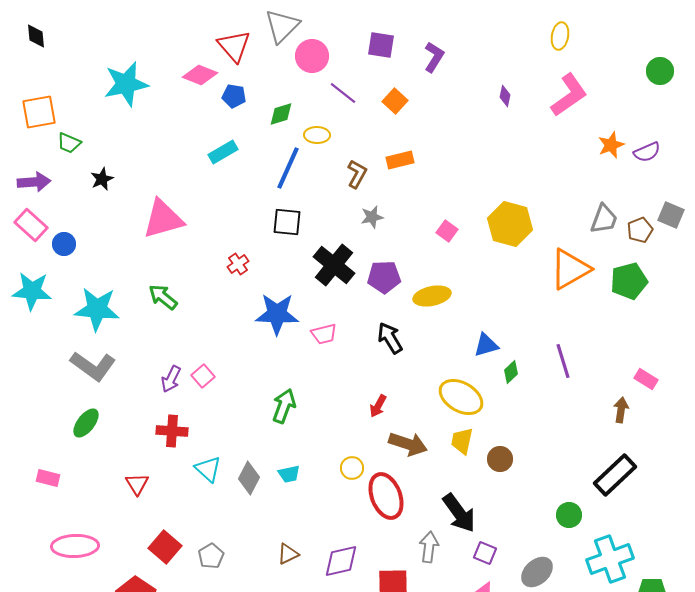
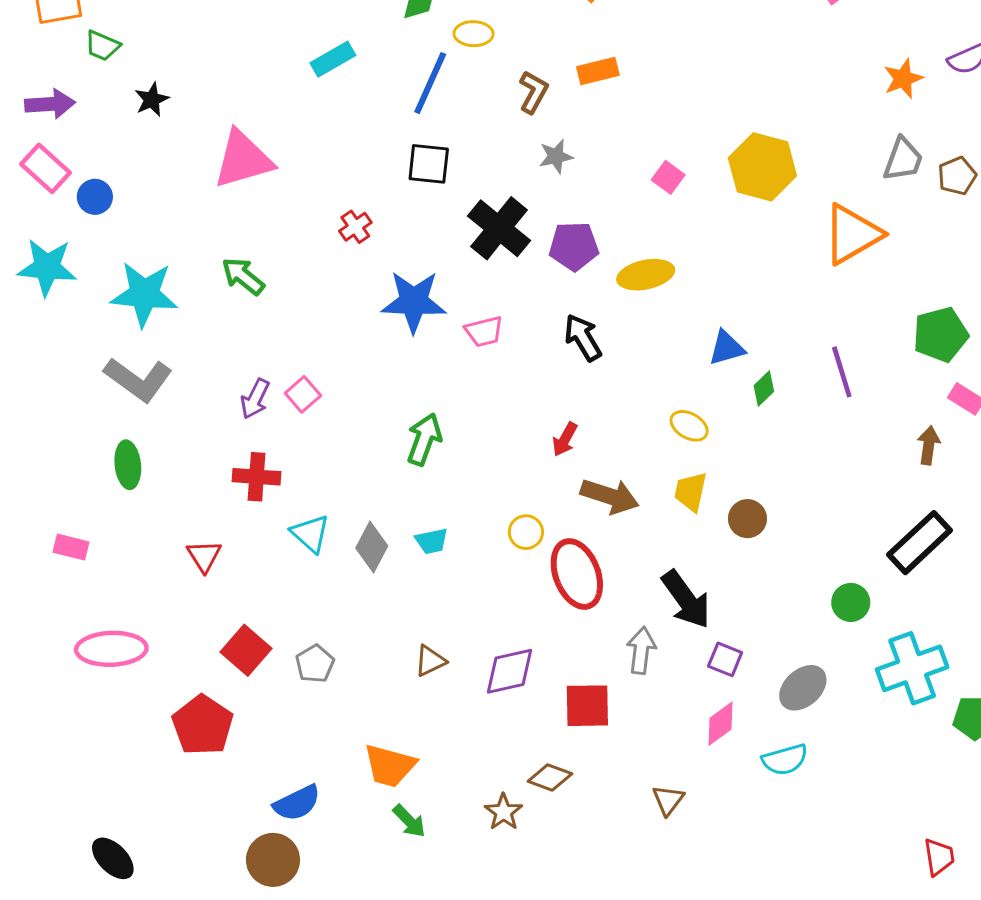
orange star: (611, 145) -> (903, 79), moved
green pentagon: (629, 281) -> (941, 335), moved
yellow ellipse: (461, 397) -> (689, 426), size x0.6
green ellipse: (86, 423) -> (128, 465), turned -44

